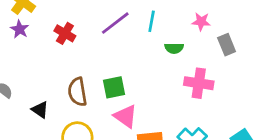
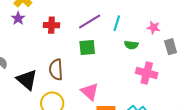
red cross: (65, 33) -> (51, 25), turned -35
green square: (114, 87) -> (87, 48), moved
black triangle: (40, 110) -> (27, 80), size x1.6

